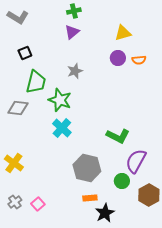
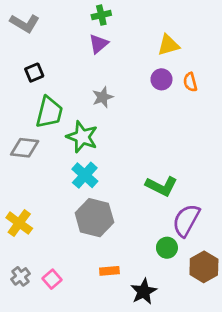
orange semicircle: (139, 60) -> (190, 82), turned 80
gray hexagon: (87, 168) -> (94, 218), moved
orange rectangle: (90, 198) -> (109, 271), moved

